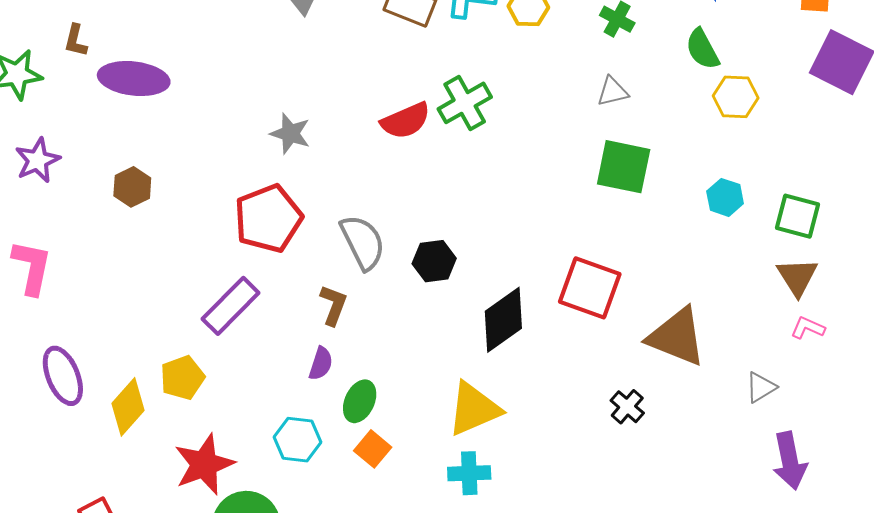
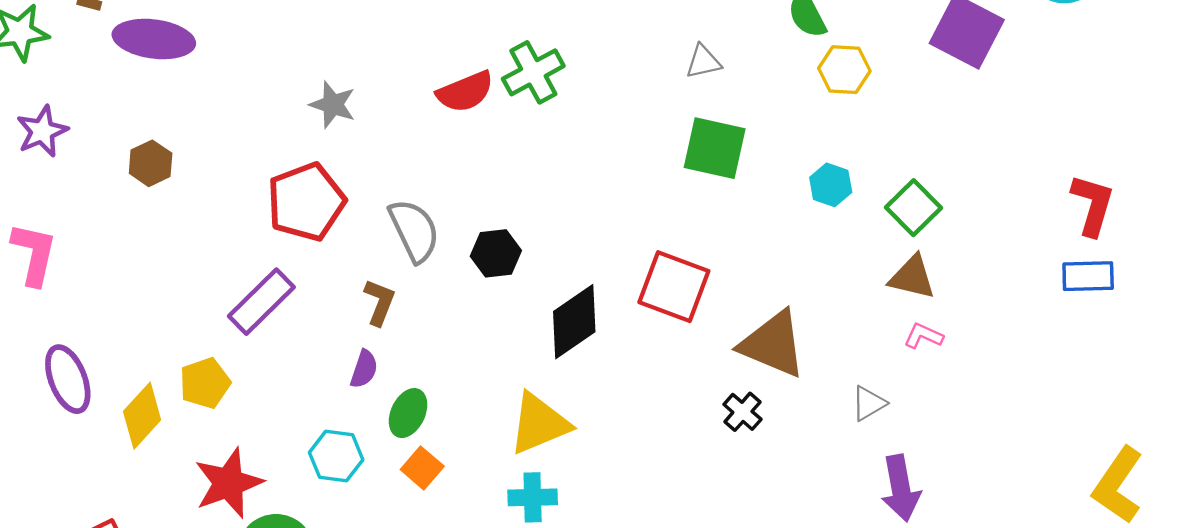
green square: (797, 216) -> (914, 208), turned 30
brown triangle: (797, 277) -> (912, 277), turned -45
black cross: (627, 407) -> (742, 412), moved

